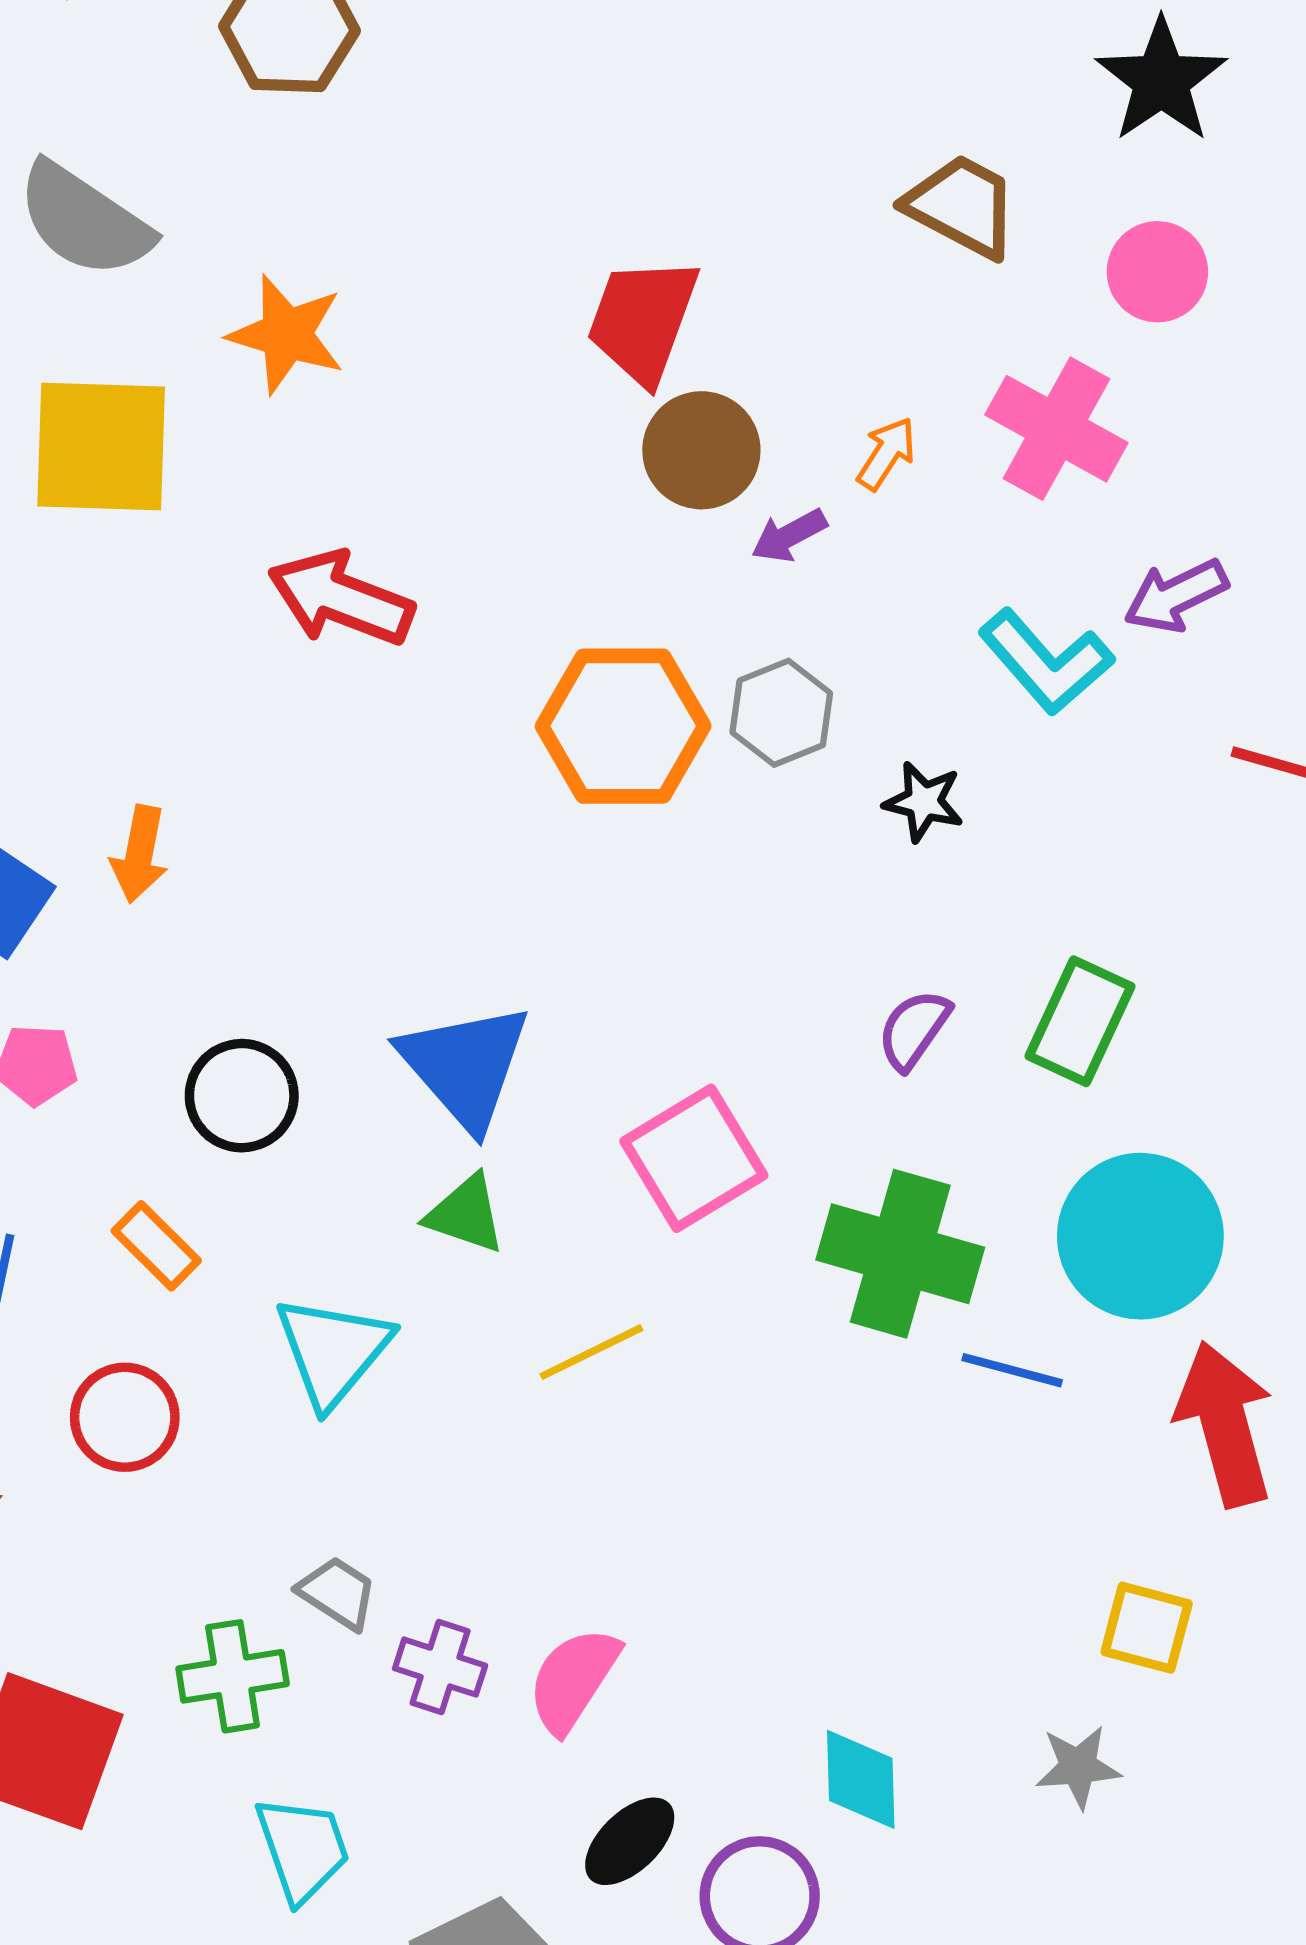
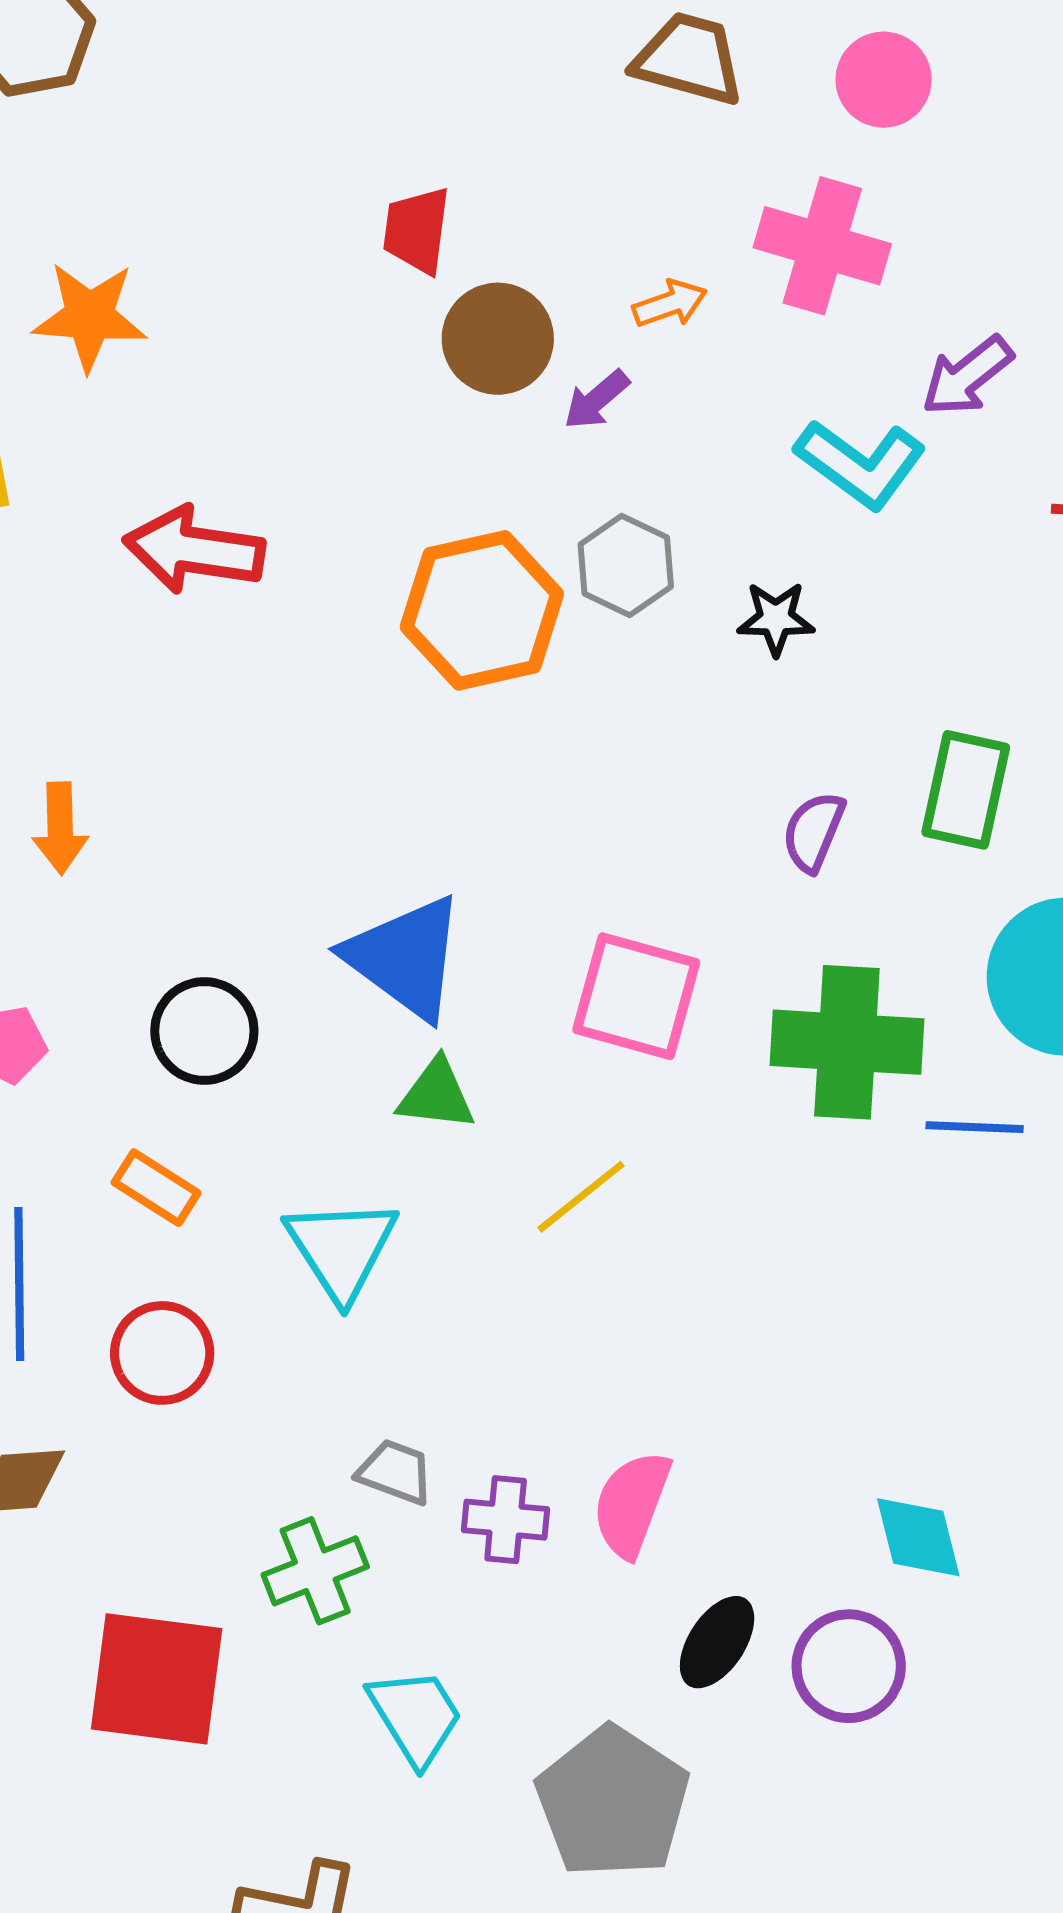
red trapezoid: (643, 320) -> (417, 230), size x0.7
orange arrow: (886, 454) -> (670, 304), turned 50
pink square: (694, 1158) -> (636, 996), turned -31

